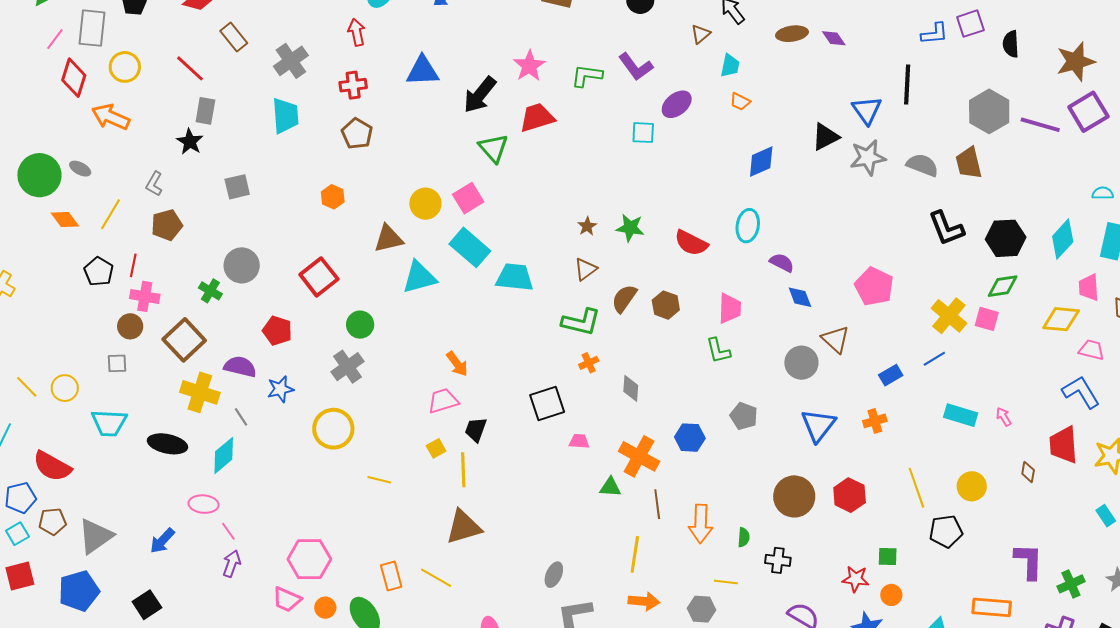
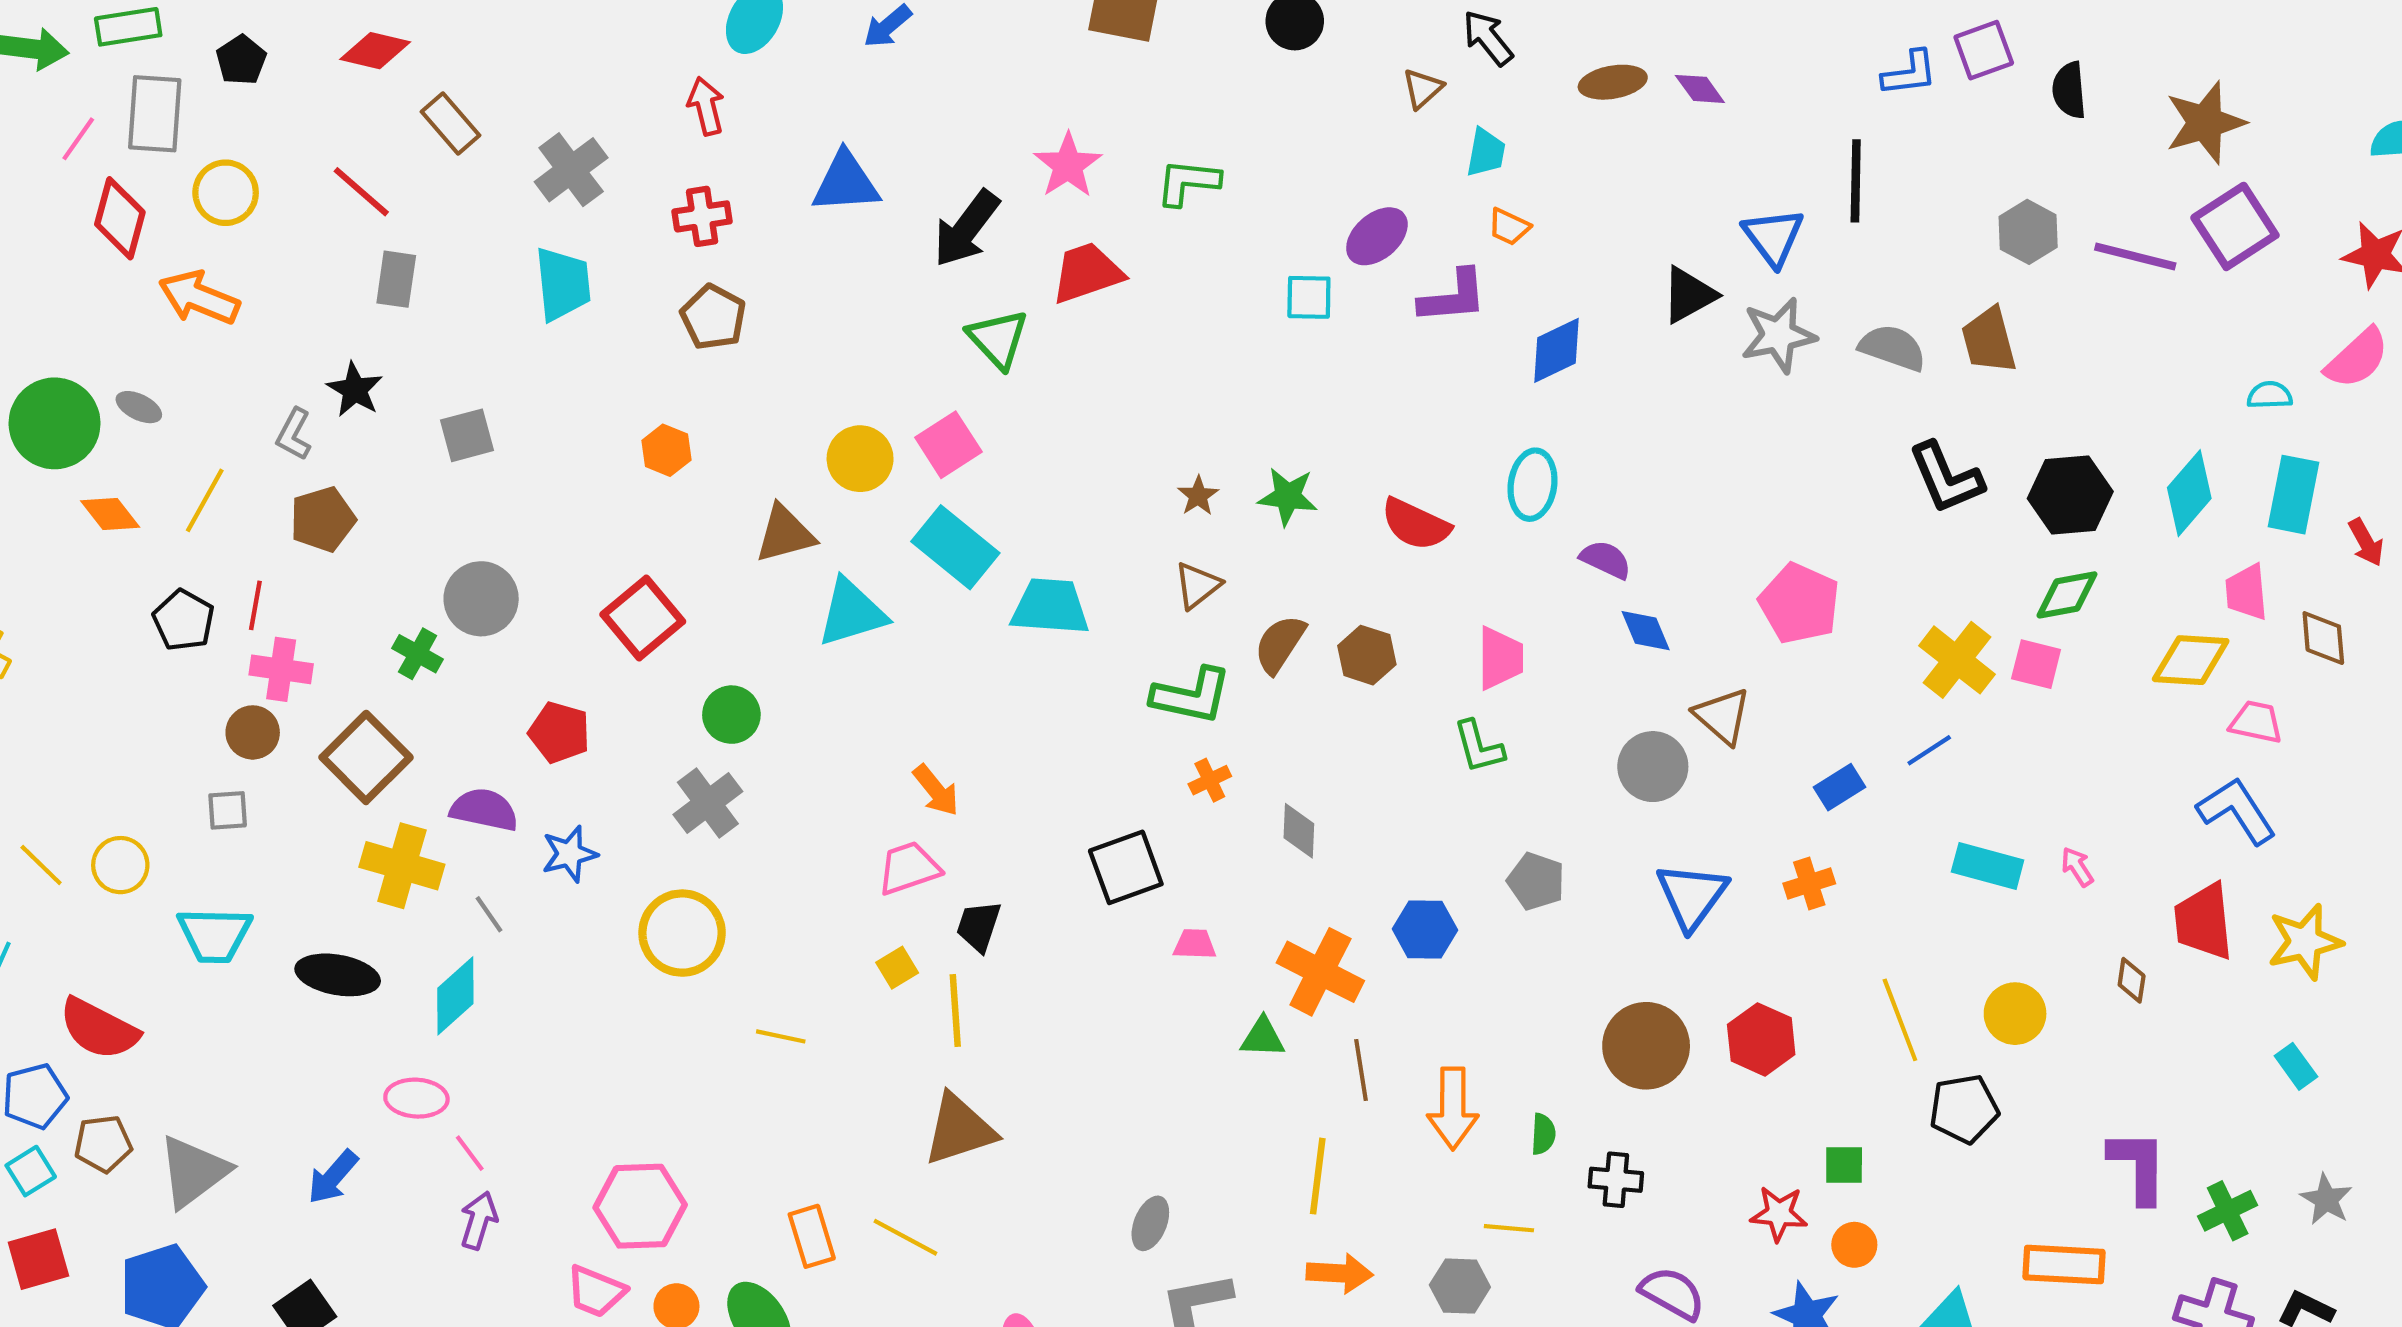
purple L-shape: (636, 67) -> (1453, 297), moved, turned -57
gray hexagon: (989, 111) -> (2028, 232), size x0.7
black star: (190, 142) -> (355, 390), moved

